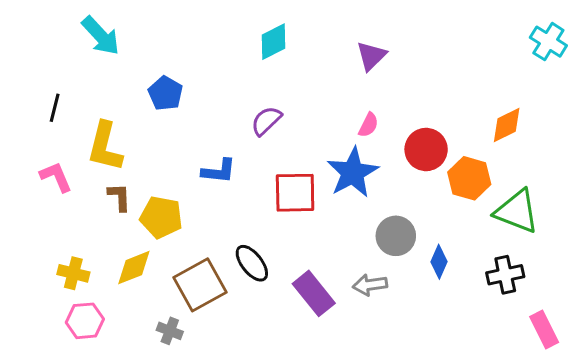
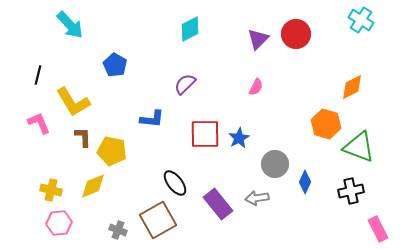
cyan cross: (548, 42) -> (361, 20), moved
yellow L-shape: (105, 147) -> (73, 102), turned -45
red circle: (426, 149) -> (296, 34), moved
blue star: (353, 173) -> (239, 138), moved, size x0.6
brown square: (200, 285) -> (158, 220), moved

